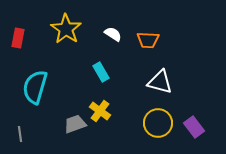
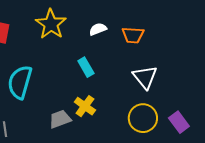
white semicircle: (113, 34) -> (98, 29), turned -54
white triangle: (160, 82) -> (145, 77), turned 36

